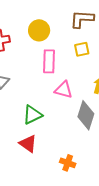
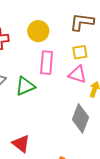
pink triangle: (64, 90) -> (77, 74), moved
green triangle: (32, 115) -> (25, 86), moved

